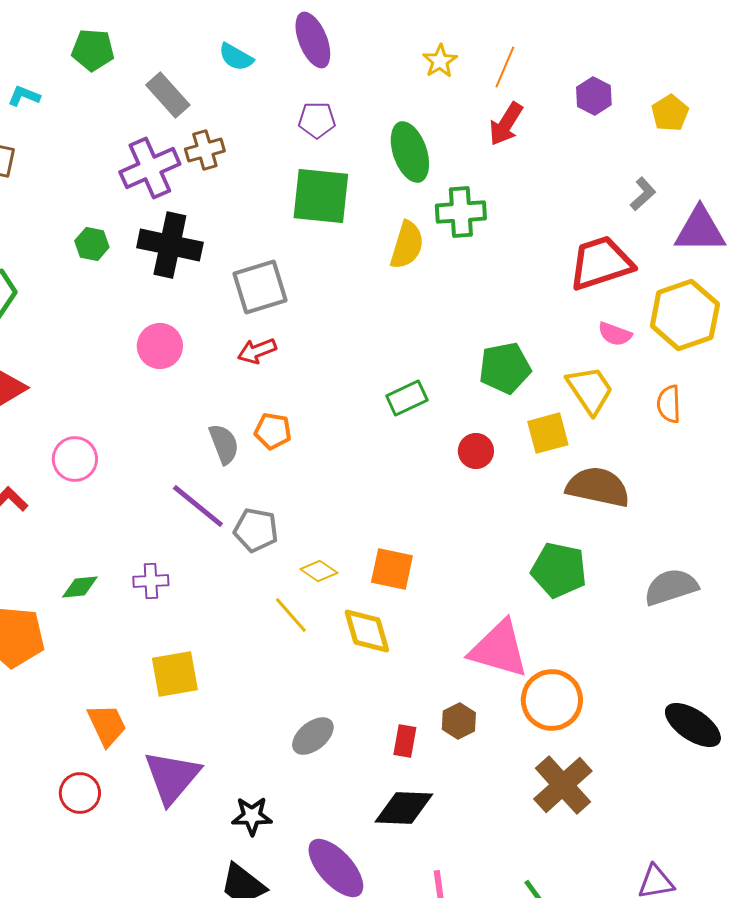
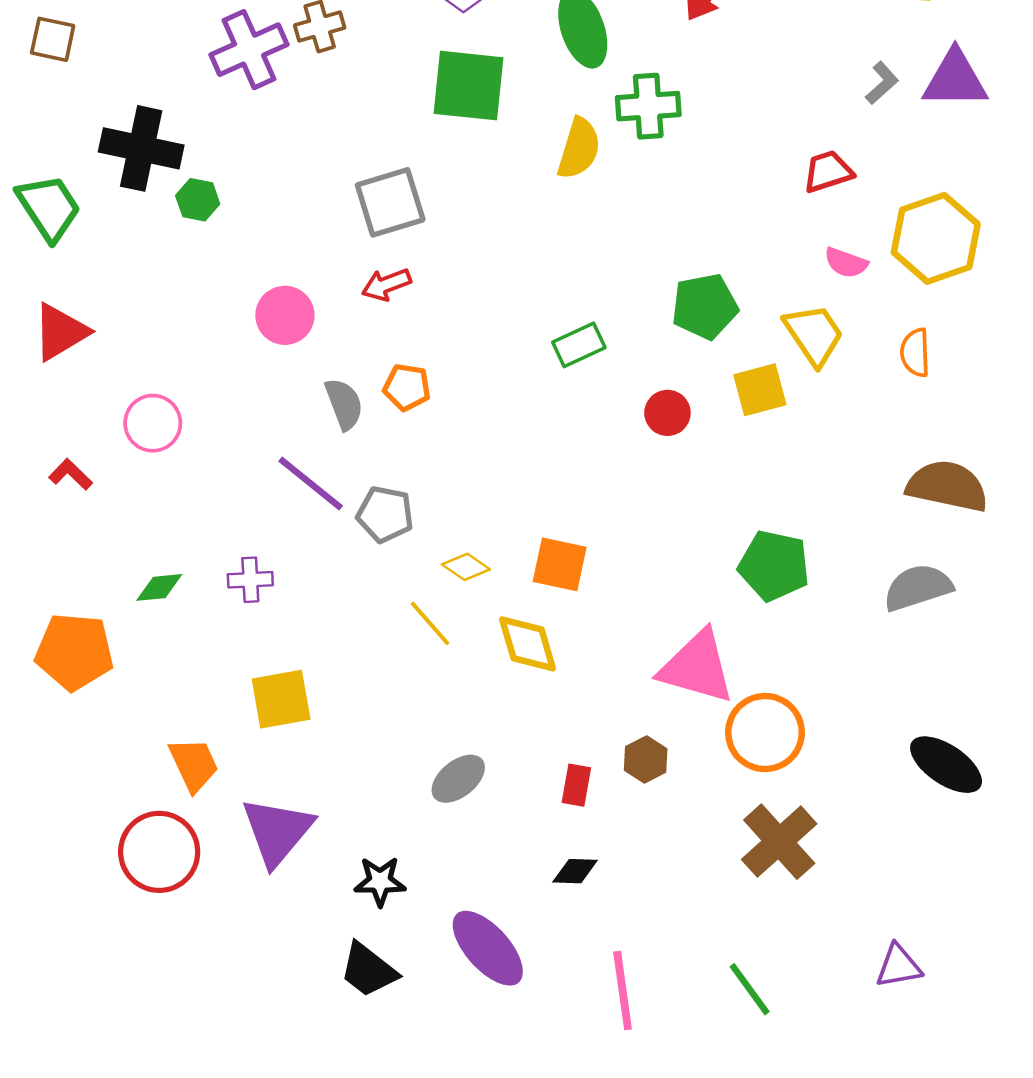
purple triangle: (700, 230) -> (955, 79), moved
green hexagon: (92, 244) -> (198, 200), moved
black cross: (170, 245) -> (141, 148), moved
red trapezoid: (601, 263) -> (828, 172), size x0.6
pink circle: (160, 346) -> (285, 315), moved
brown semicircle: (598, 487) -> (947, 486), moved
red circle: (80, 793) -> (159, 852), size x1.5
black diamond: (404, 808) -> (575, 871), size x0.6

